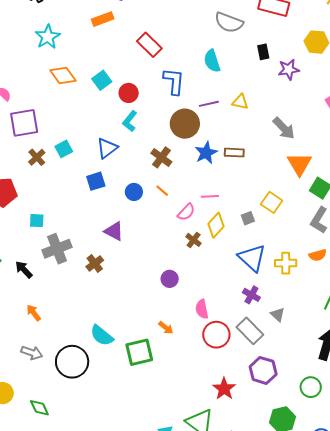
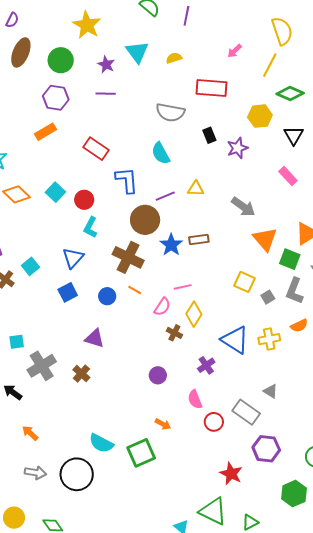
brown cross: (161, 157) -> (128, 257), size x1.4
gray square: (248, 218) -> (268, 297), moved
purple cross: (251, 295) -> (206, 365), moved, turned 36
red circle: (216, 335) -> (214, 422), size x0.7

